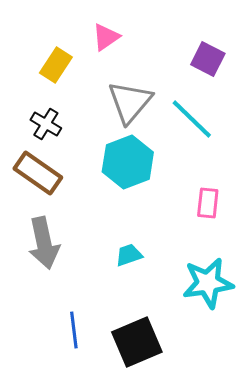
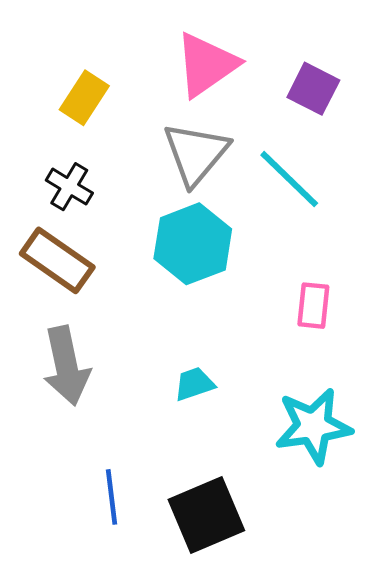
pink triangle: (106, 37) -> (206, 65), moved, size x1.6

